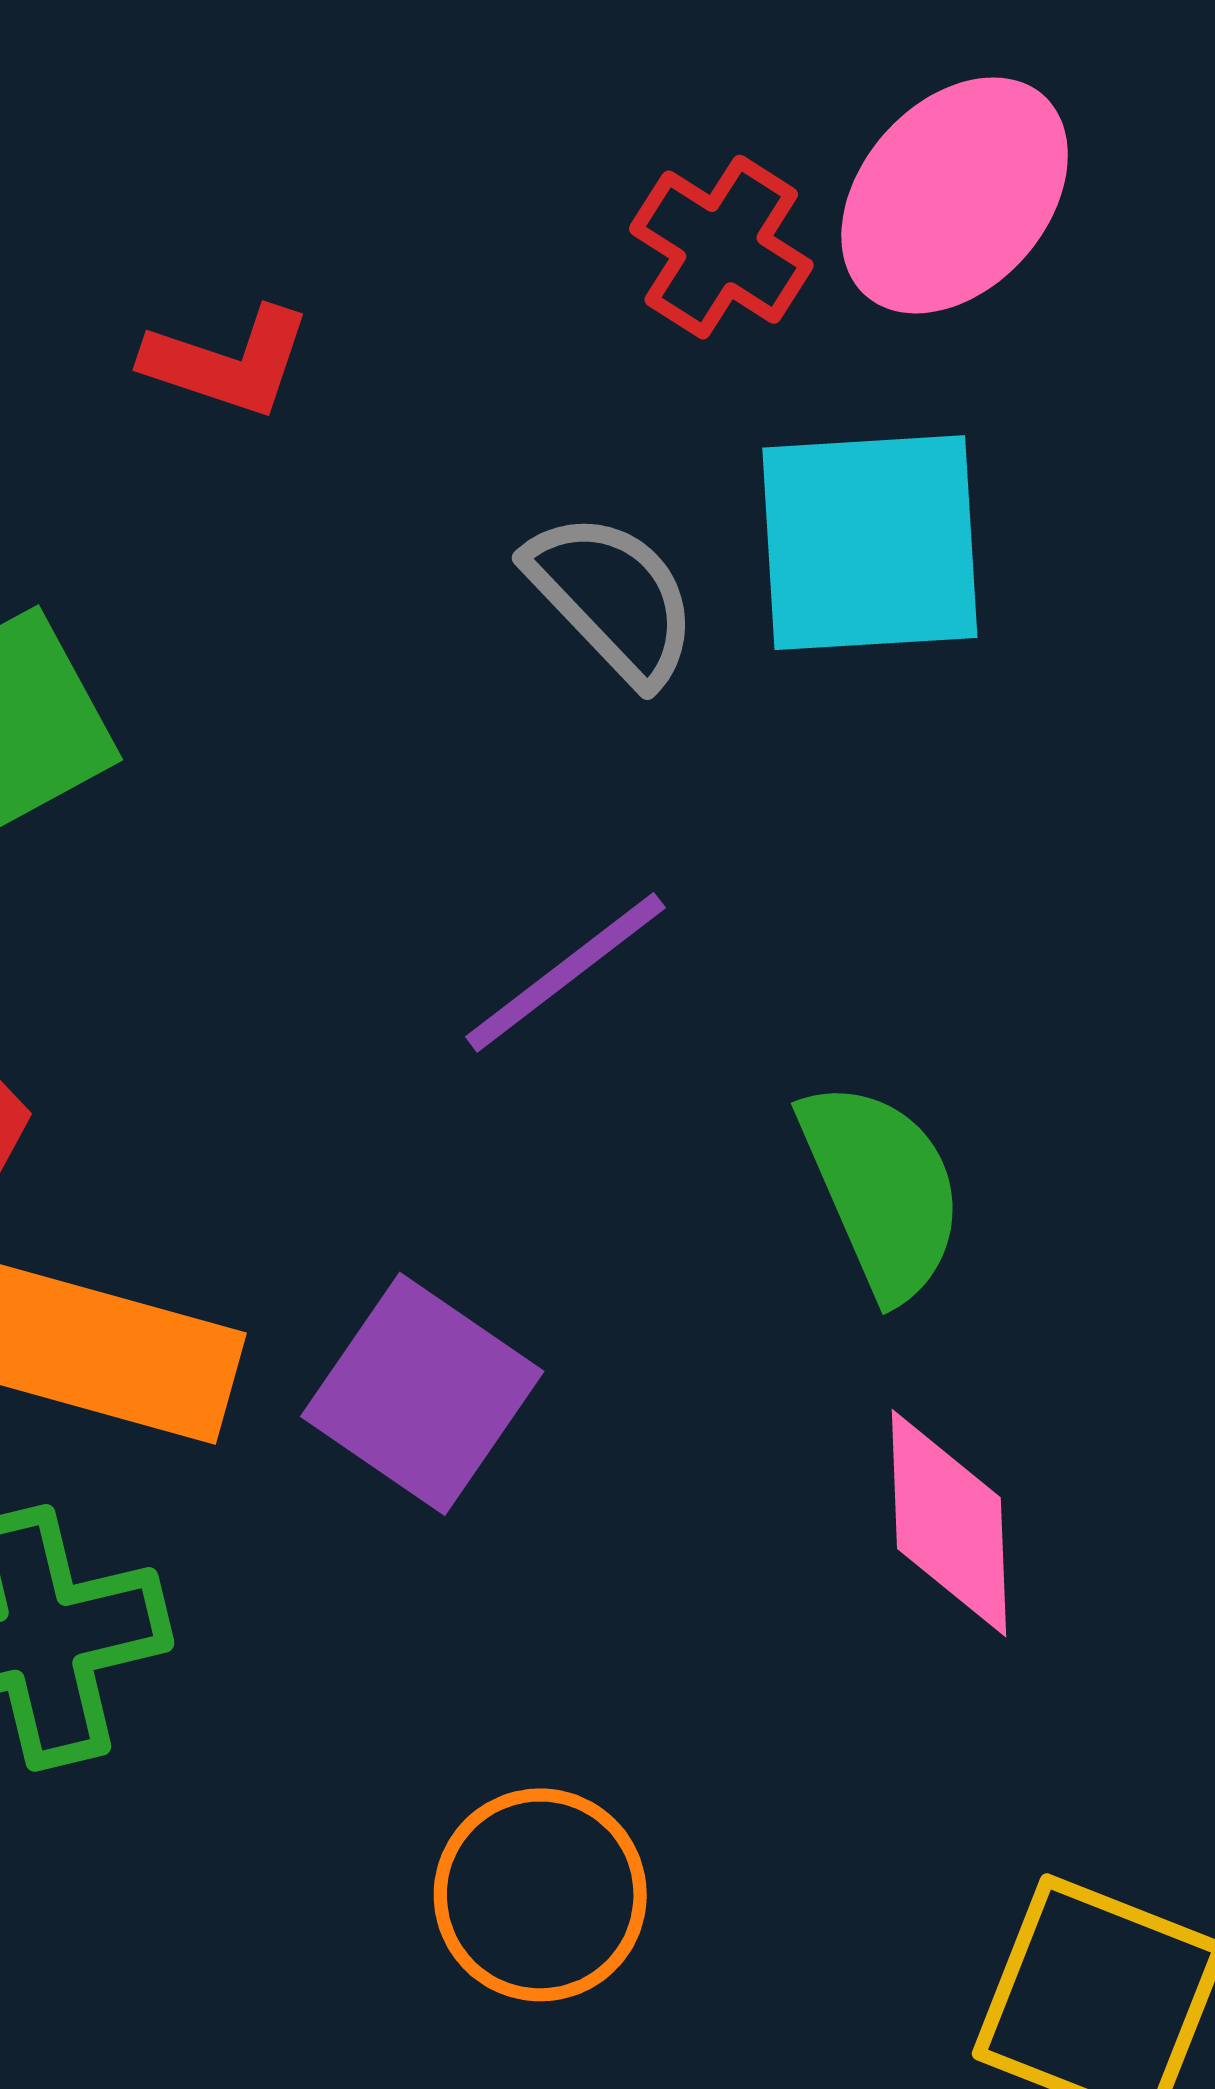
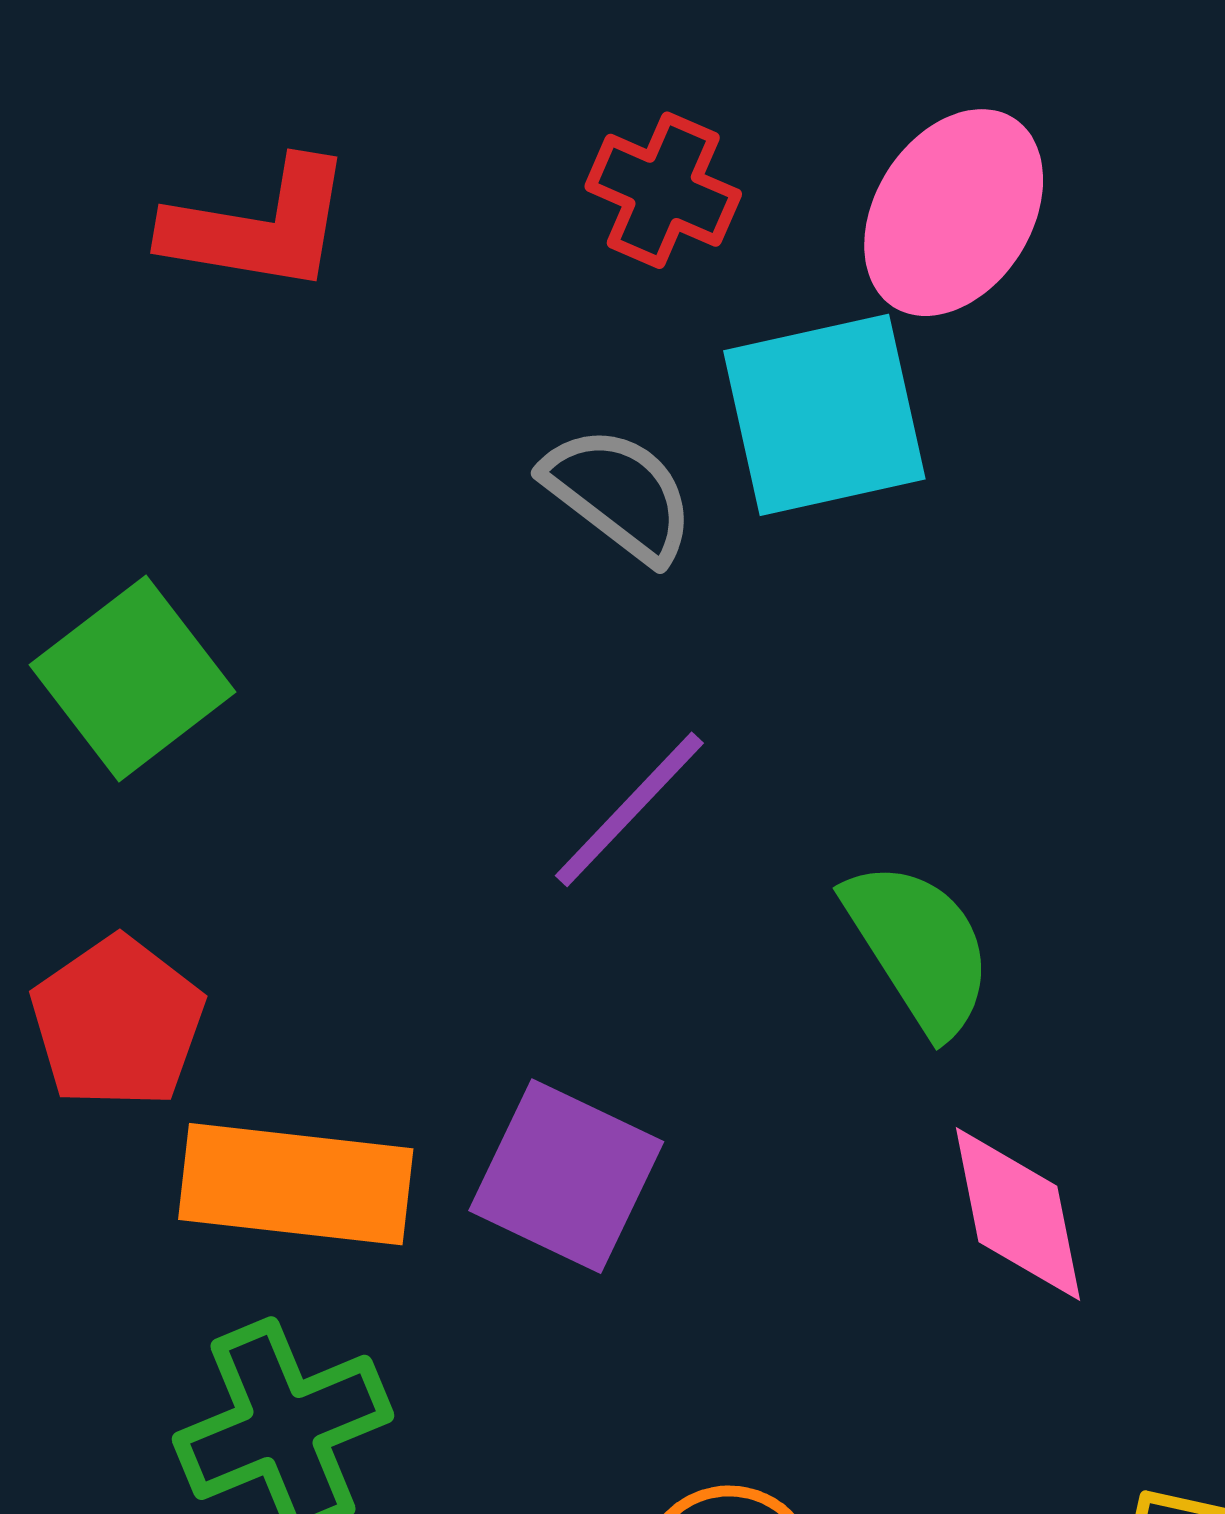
pink ellipse: (955, 195) -> (954, 213), moved
red L-shape: (228, 362) -> (259, 226), moved, size x1.4

